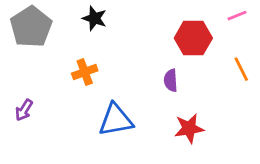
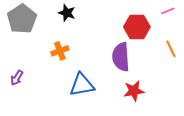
purple semicircle: (171, 80) -> (121, 57), size x1.8

